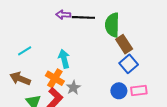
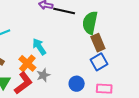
cyan arrow: (64, 59) -> (39, 47), turned -30
blue circle: (119, 91) -> (77, 84), moved

